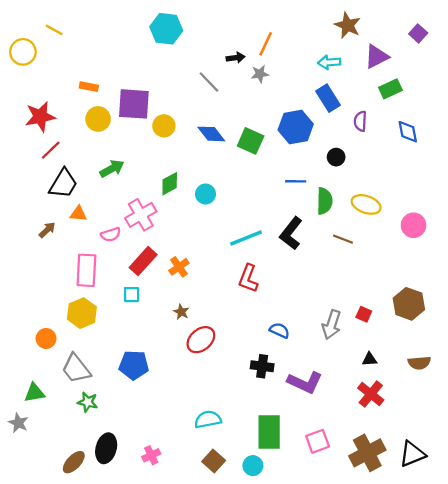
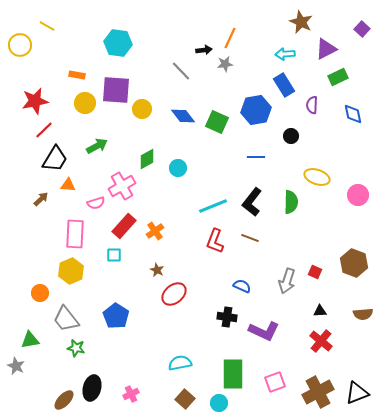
cyan hexagon: (166, 29) -> (118, 43), moved
green semicircle: (325, 201) -> (291, 202), moved
brown line: (343, 239) -> (250, 238), moved
blue pentagon: (134, 365) -> (116, 316), turned 30

